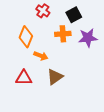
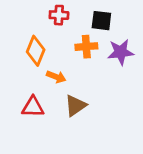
red cross: (43, 11) -> (59, 15), turned -32
black square: (74, 15) -> (101, 21), turned 35

